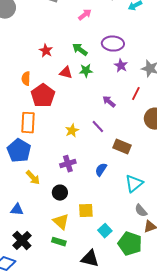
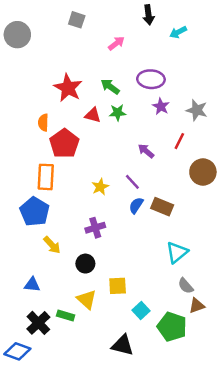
red star: (46, 51) -> (68, 88), size x1.6
blue semicircle: (101, 170) -> (136, 205), moved
green rectangle: (59, 242) -> (66, 316), moved

